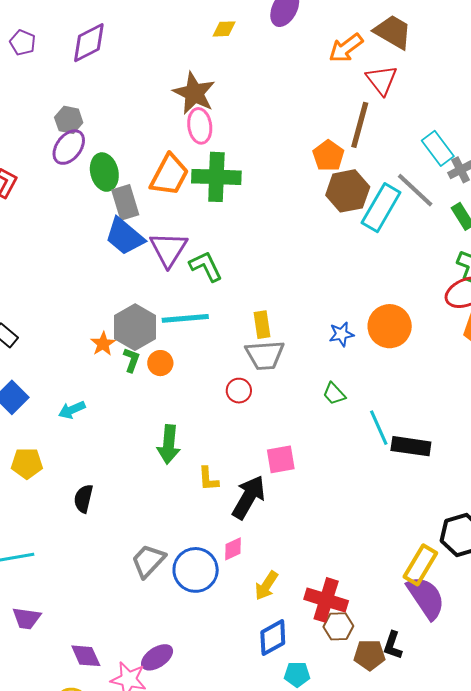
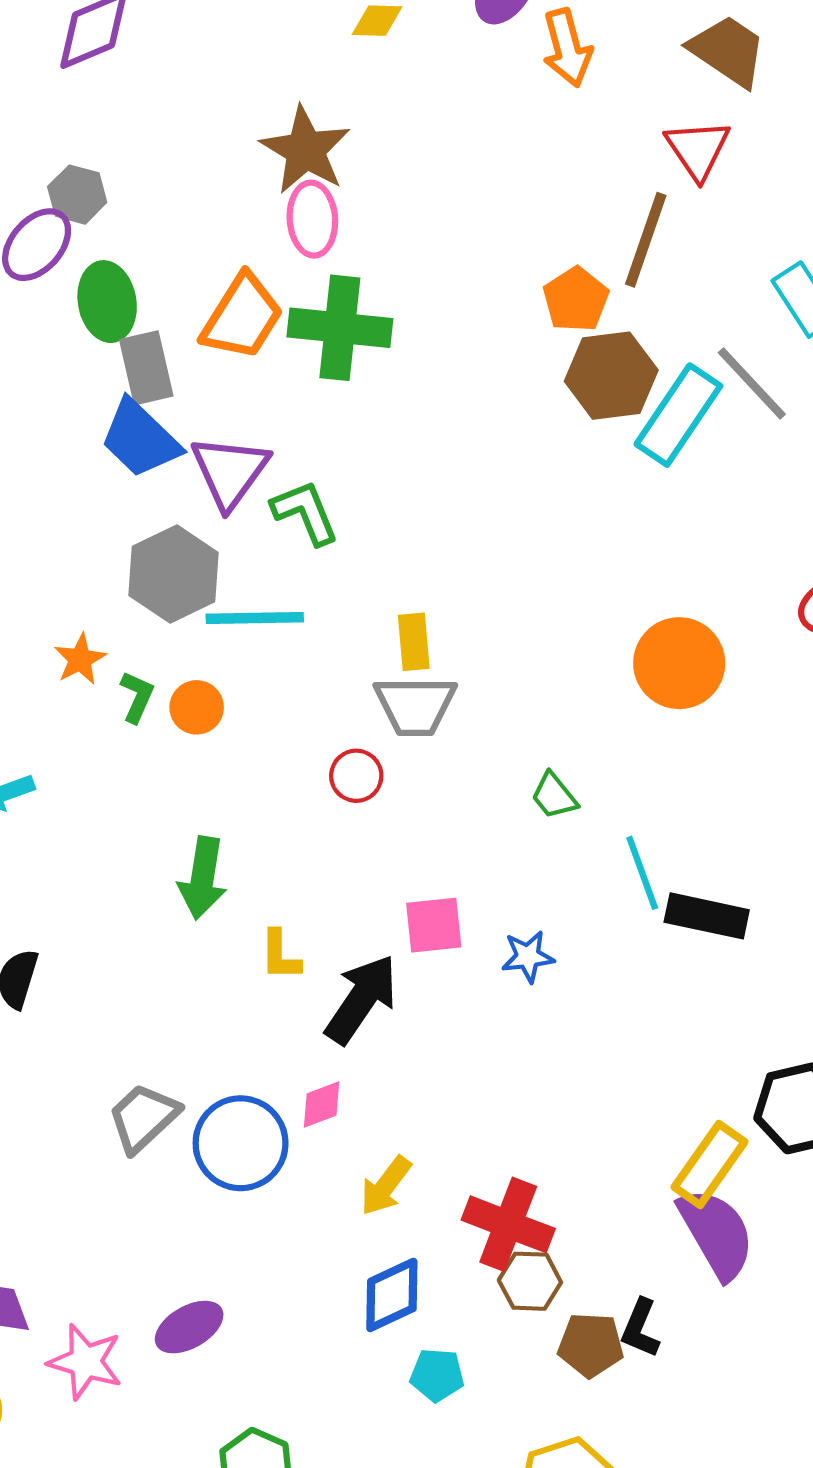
orange arrow: (346, 48) -> (567, 48), moved, turned -72
gray hexagon: (69, 120) -> (77, 195), moved
gray hexagon: (135, 327) -> (174, 574), moved
blue star: (341, 334) -> (528, 957), moved
purple ellipse: (157, 657) -> (189, 1327), moved

